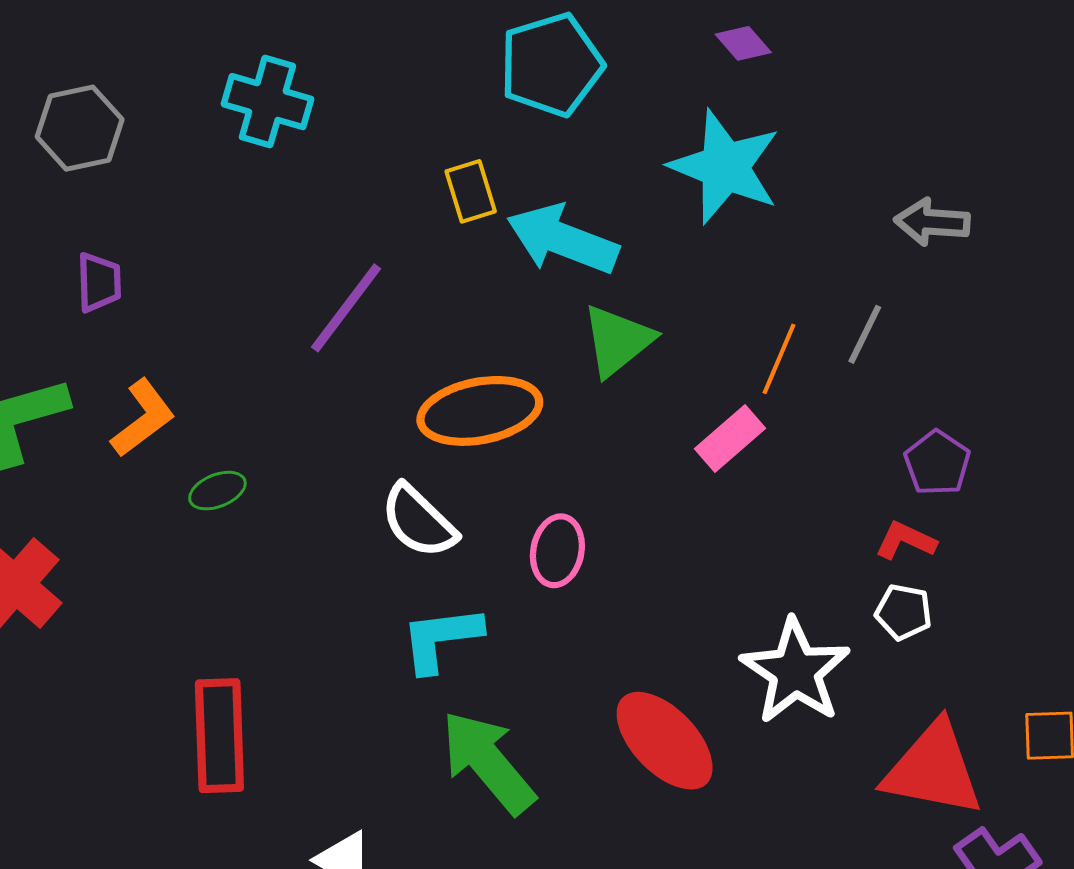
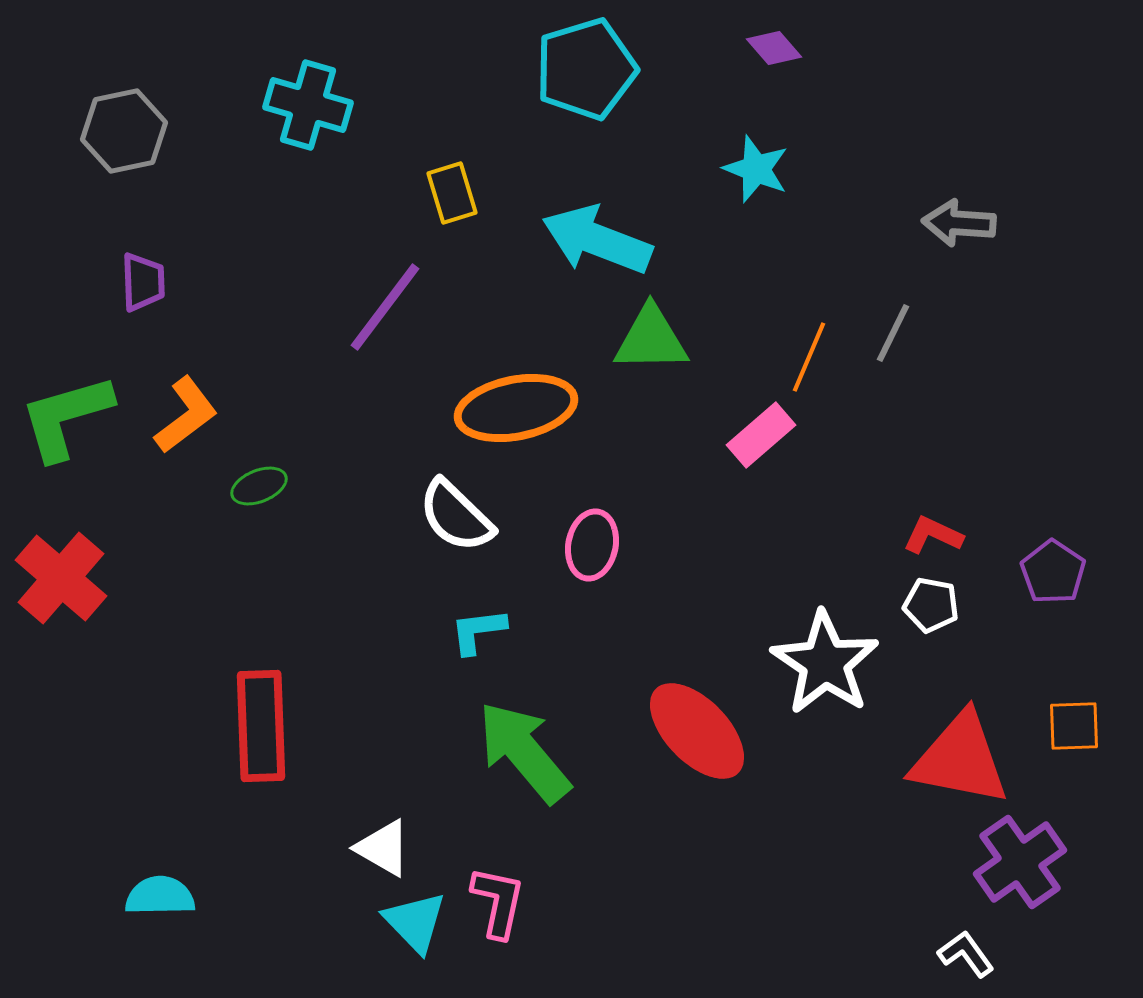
cyan star: (725, 167) -> (756, 169), size x0.6
yellow rectangle: (471, 191) -> (452, 193), moved
green triangle: (618, 340) -> (651, 339), turned 38
purple pentagon: (937, 463) -> (1053, 572), moved
cyan L-shape: (441, 639) -> (478, 631), size x0.7

